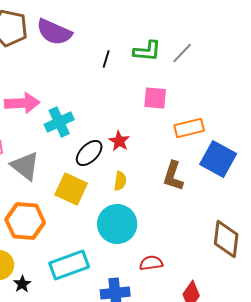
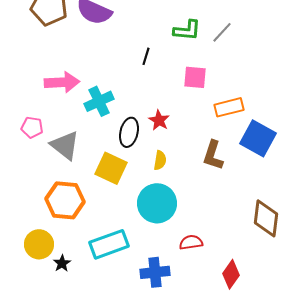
black line: (106, 59) -> (146, 56), moved
black ellipse: (89, 153) -> (129, 132), turned -32

